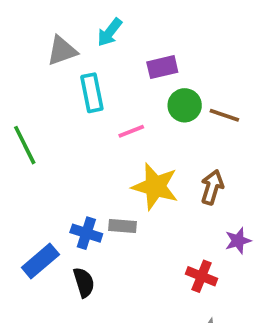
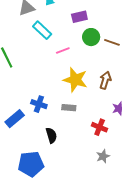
cyan rectangle: (92, 93) -> (42, 30), turned -36
gray rectangle: (122, 226) -> (69, 108), moved
black semicircle: (84, 282) -> (51, 135), moved

